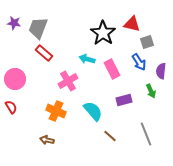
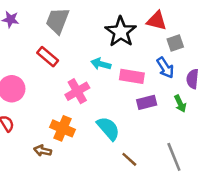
gray trapezoid: (38, 28) -> (58, 21), moved
pink rectangle: (112, 69) -> (132, 76), turned -54
purple rectangle: (124, 100) -> (147, 102), moved
brown arrow: (47, 140) -> (43, 151), moved

